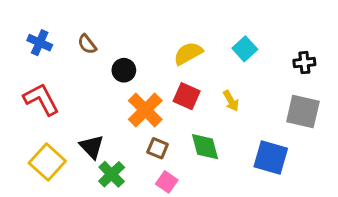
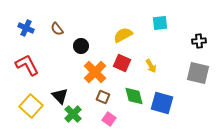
cyan square: (245, 49) -> (160, 23), moved, turned 35
blue square: (271, 157) -> (162, 103), moved

